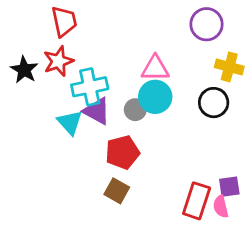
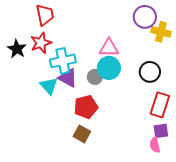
yellow cross: (229, 67) -> (161, 32), moved
red rectangle: (197, 201) -> (160, 105), moved

